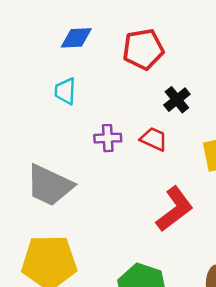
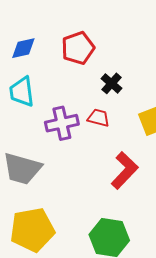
cyan trapezoid: (65, 91) -> (22, 92), size x1.4
purple cross: (108, 138) -> (62, 123), size x1.5

